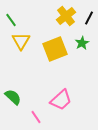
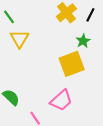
yellow square: (55, 49) -> (72, 64), moved

